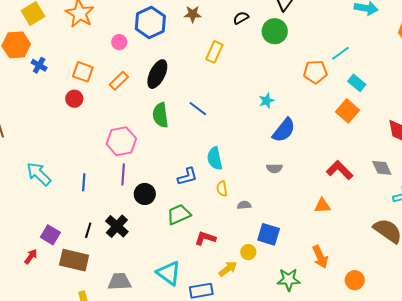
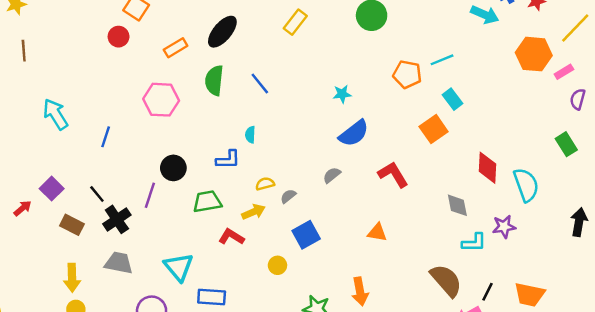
orange rectangle: (119, 81) -> (176, 48), moved
cyan semicircle: (215, 158) -> (250, 135), moved, size x0.6
gray semicircle: (274, 168) -> (332, 175), turned 126
red L-shape: (340, 170) -> (393, 175), moved
purple line: (123, 174) -> (150, 195), moved
yellow semicircle: (222, 189) -> (265, 184), turned 70
gray semicircle: (244, 205) -> (288, 196), moved, turned -48
black cross: (117, 226) -> (117, 219), moved
black line: (88, 230) -> (97, 194), turned -70
blue square: (269, 234) -> (306, 235), moved, turned 30
brown rectangle: (74, 260) -> (72, 225), size x0.7
yellow arrow: (228, 269) -> (253, 212), moved

